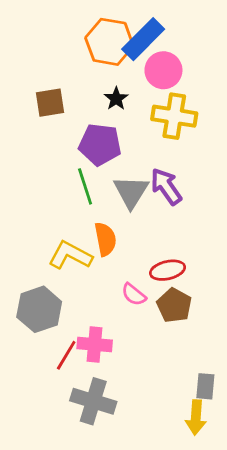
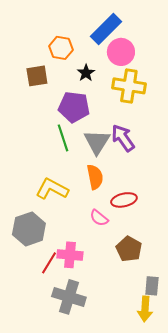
orange hexagon: (109, 42) -> (61, 48), moved, size x0.7
orange semicircle: (105, 239) -> (95, 177), moved
brown pentagon: (174, 305) -> (129, 249), moved

